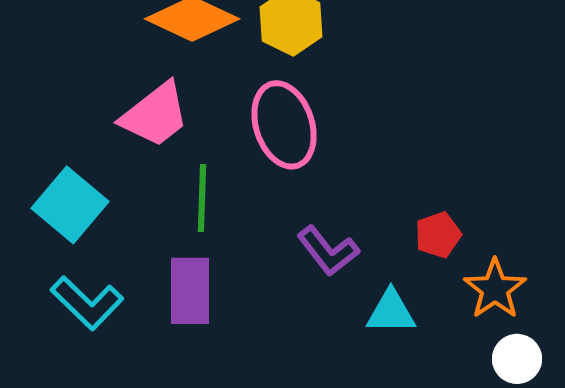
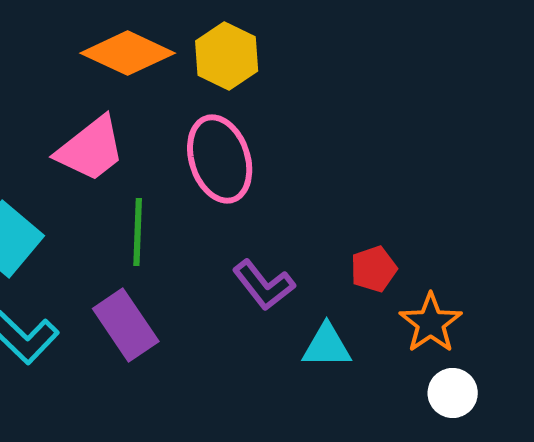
purple rectangle: (190, 291) -> (126, 325), turned -34

